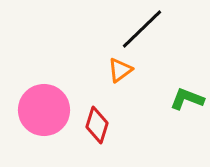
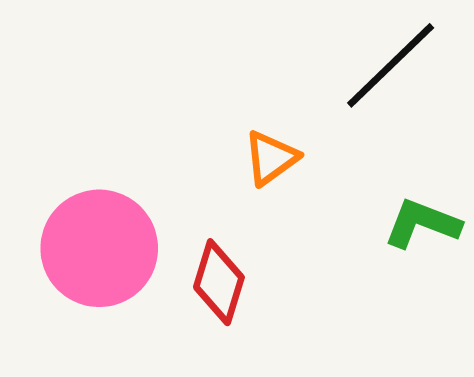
black line: (142, 29) -> (391, 65), moved

